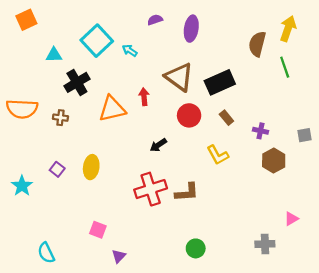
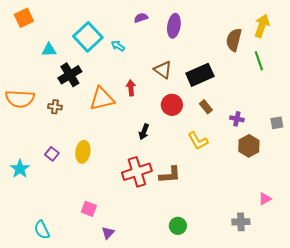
brown triangle: (179, 77) -> (163, 70), size x0.7
black arrow: (158, 145) -> (144, 132), turned -35

